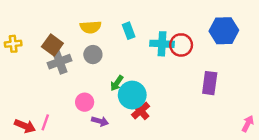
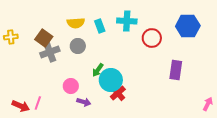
cyan rectangle: (129, 31) -> (100, 26), moved
cyan cross: (162, 44) -> (127, 21), moved

